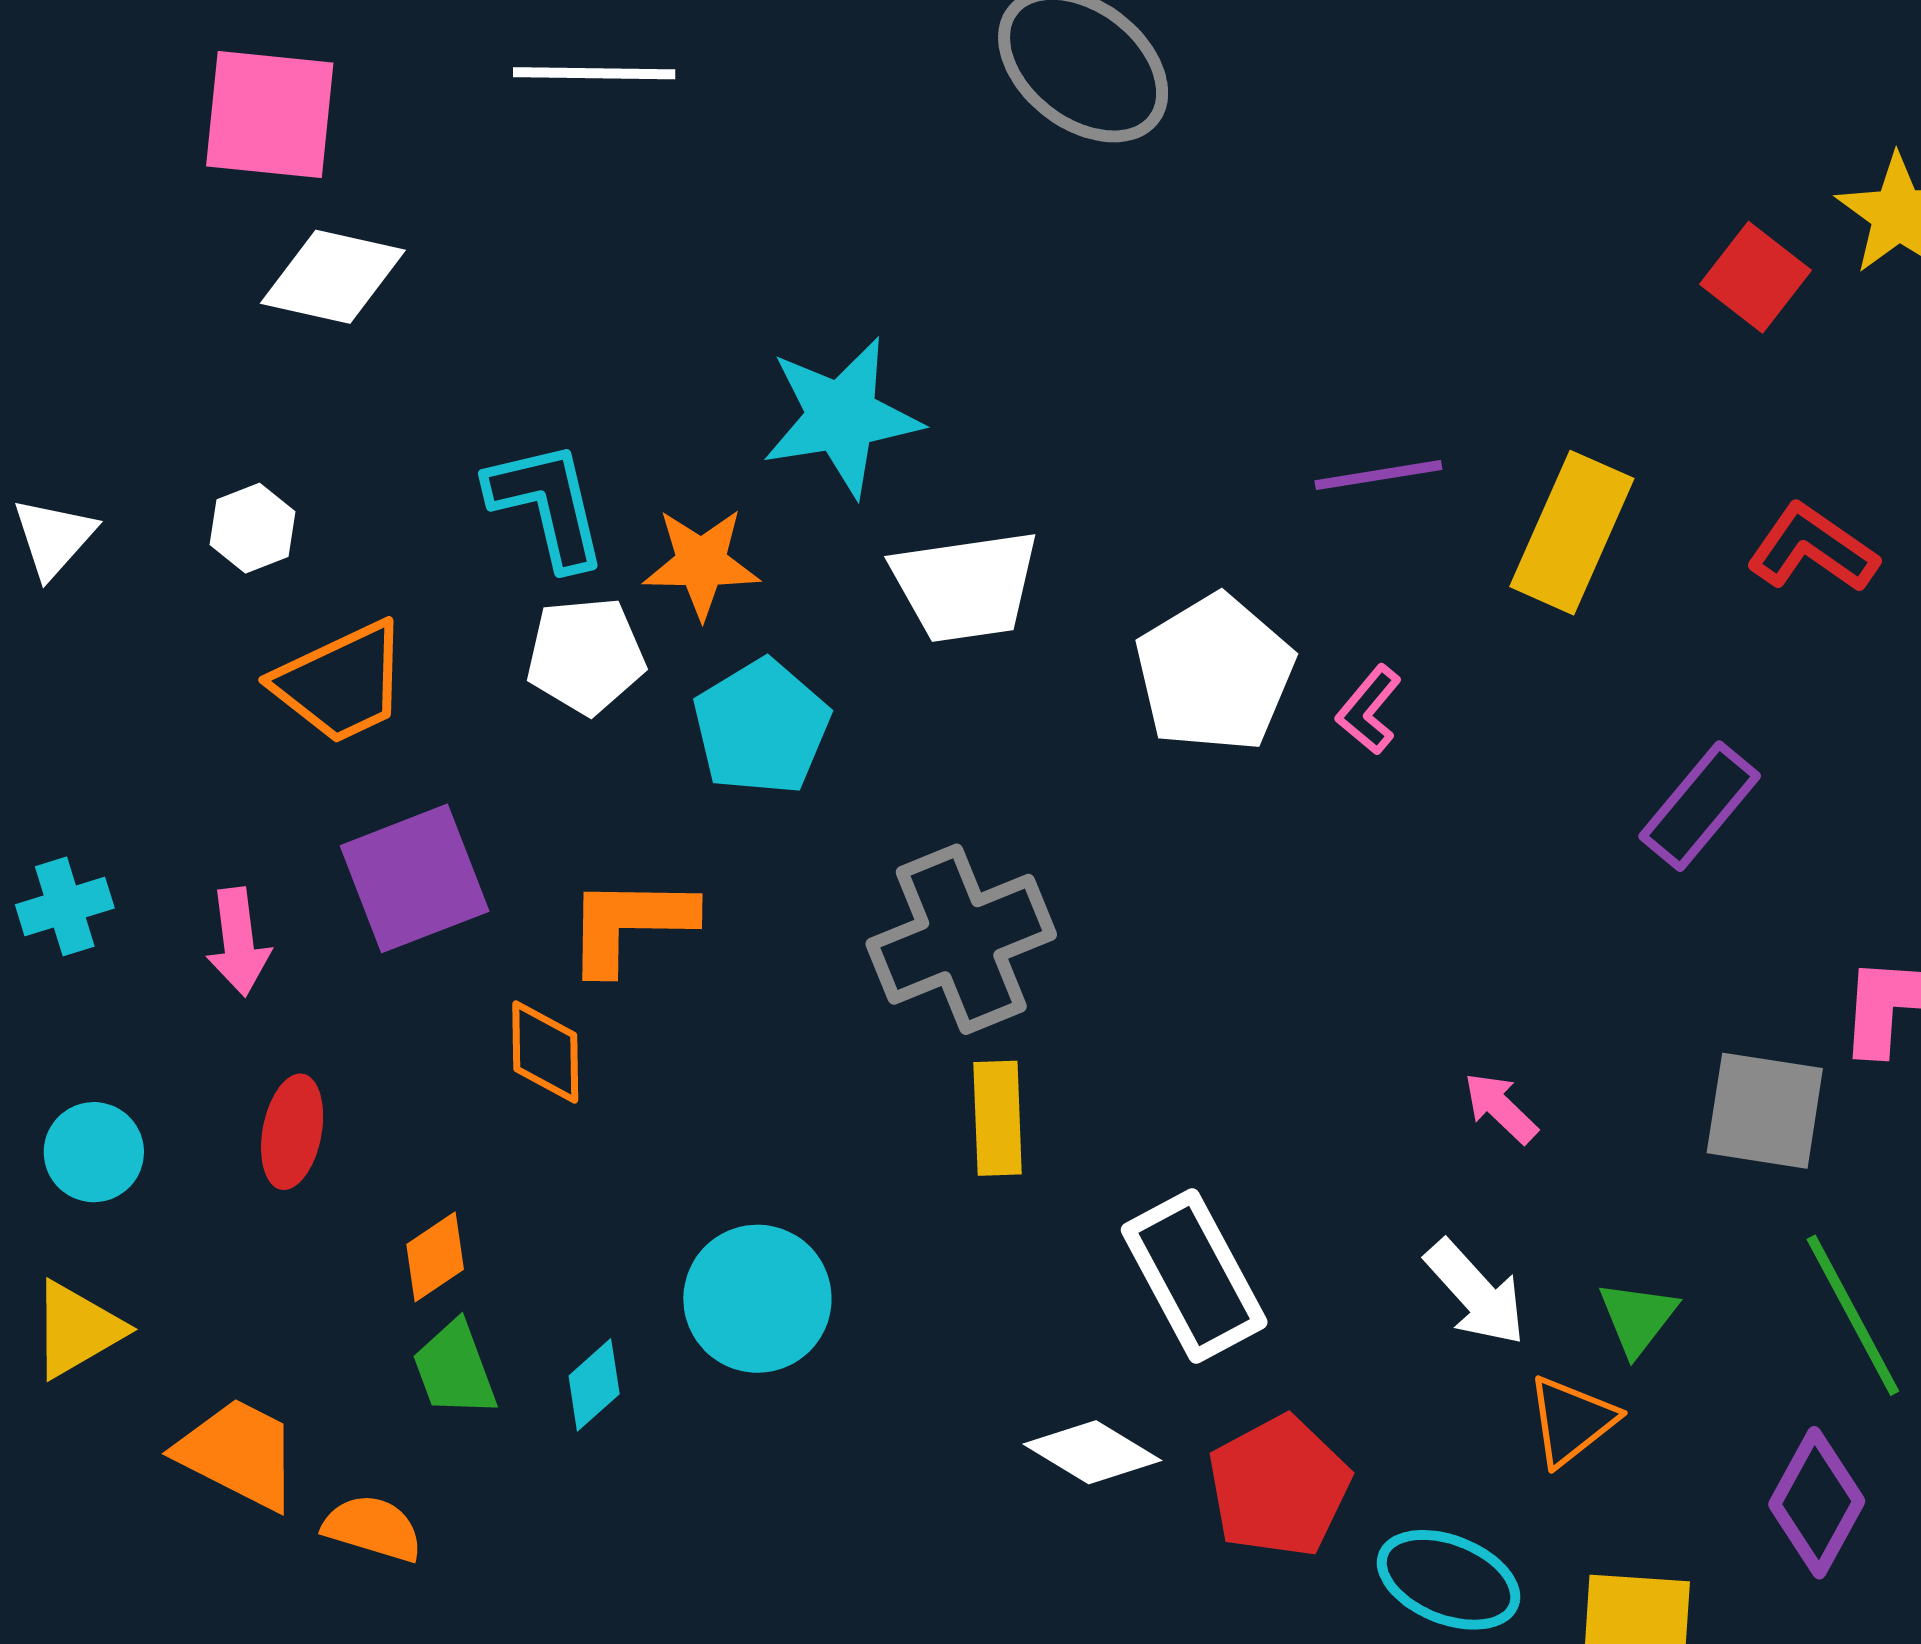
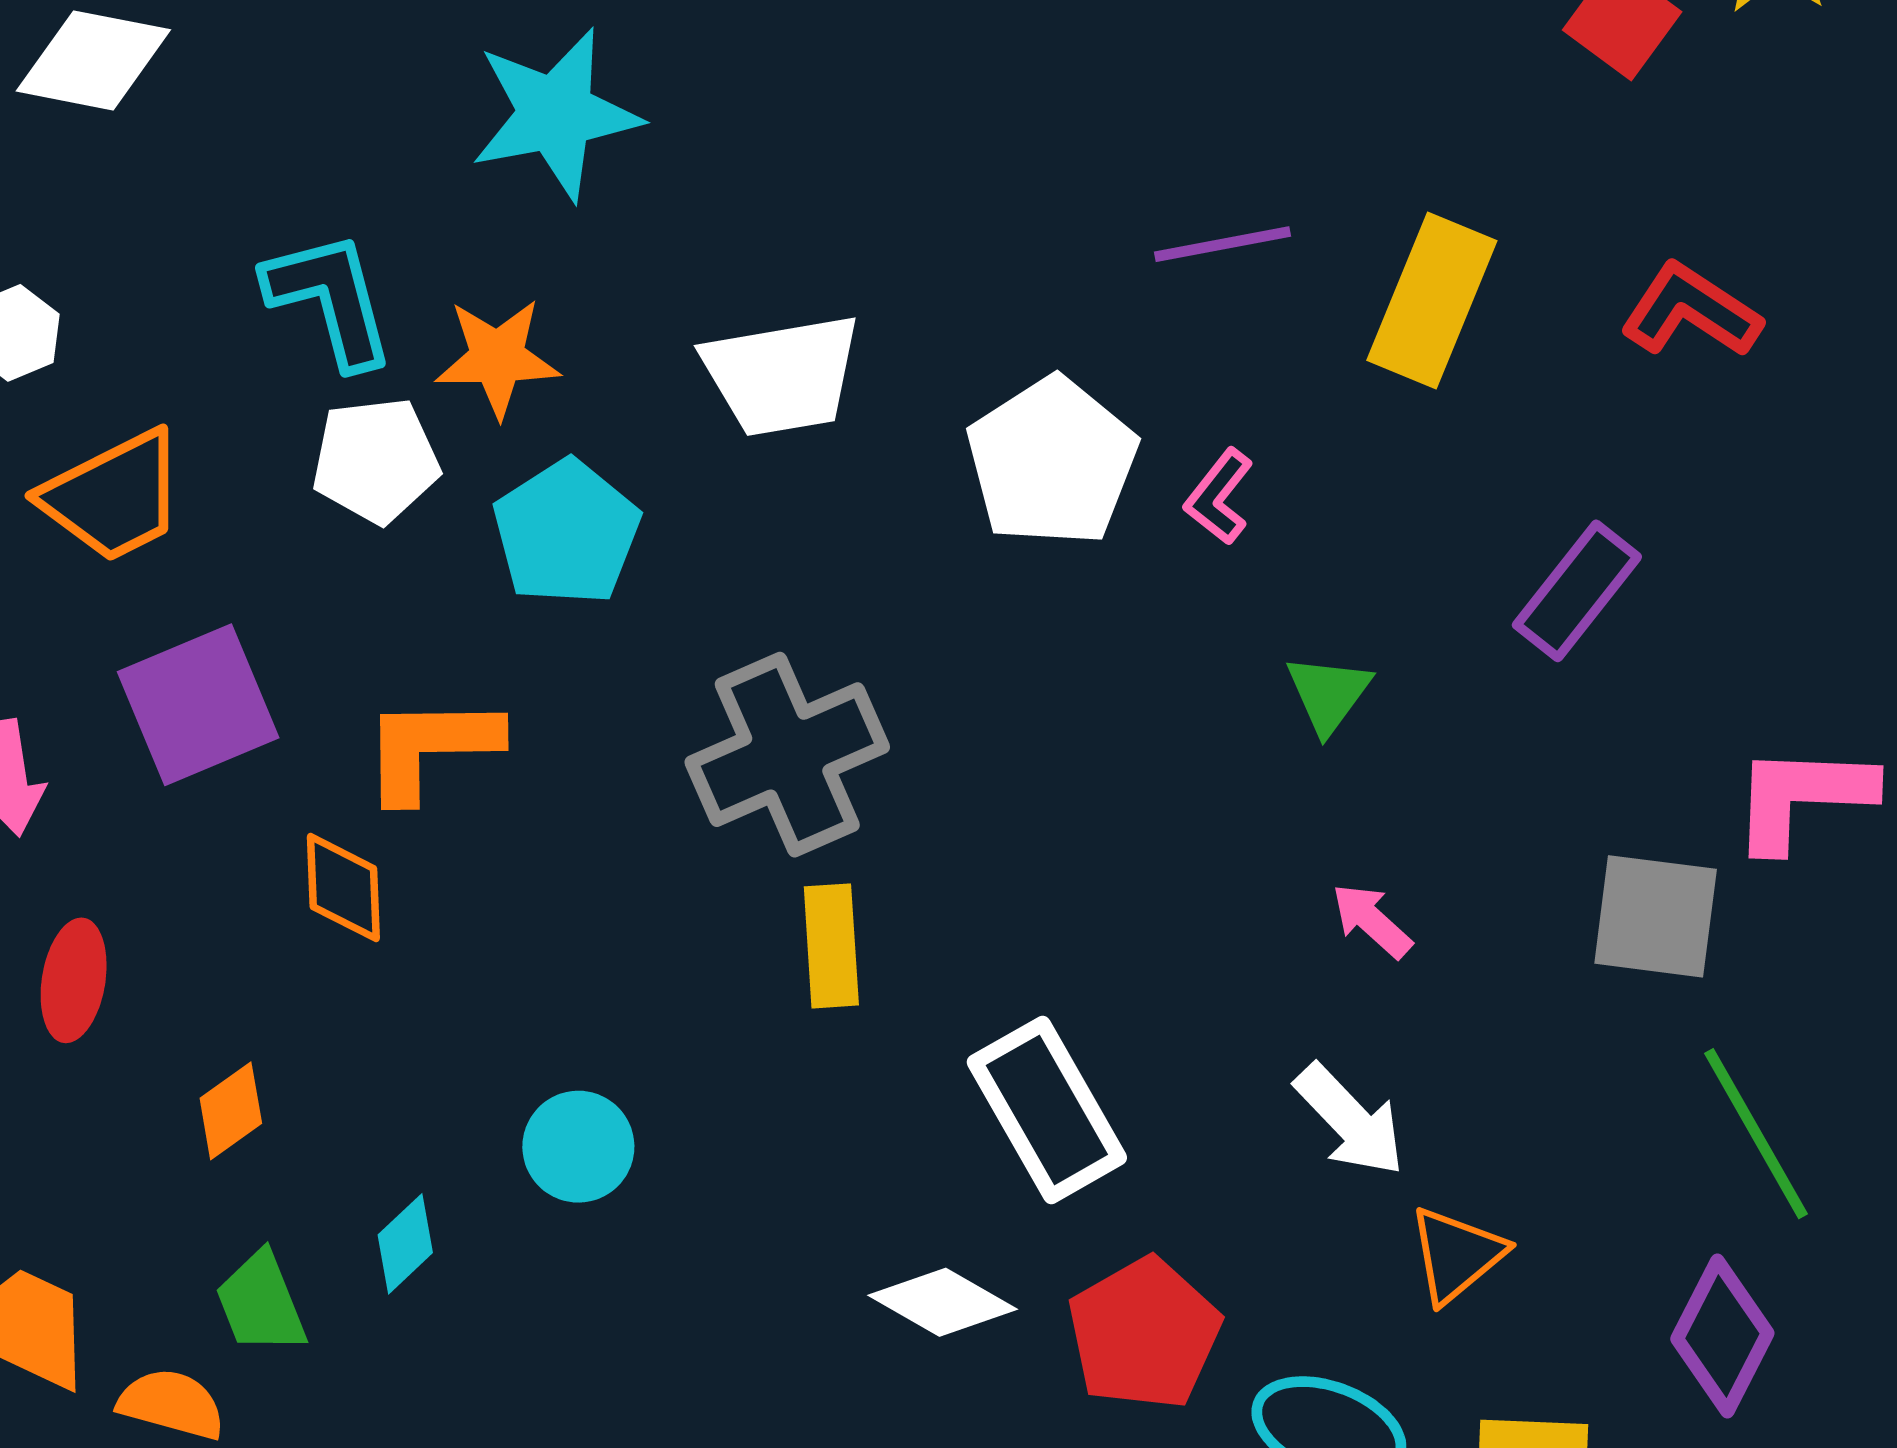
cyan star: (842, 417) -> (556, 114), moved
cyan circle: (757, 1299) -> (578, 1147), size x0.7
green triangle: (1638, 1318) -> (1328, 694), moved
green trapezoid: (455, 1369) -> (261, 1303), moved

